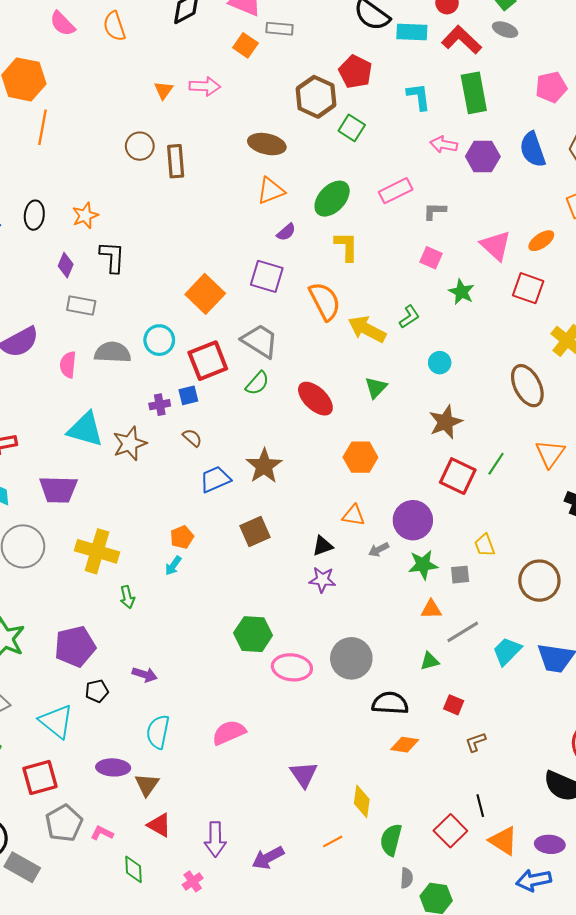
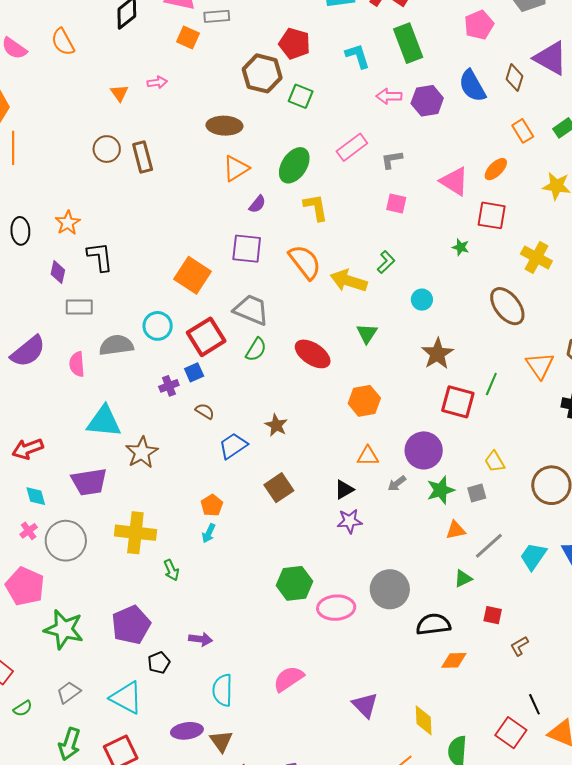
pink arrow: (205, 86) -> (157, 82), size x0.7
green star: (461, 292) -> (461, 247), moved, size x0.7
brown star: (130, 444) -> (142, 452), moved
brown star: (264, 466) -> (276, 425), size x0.7

